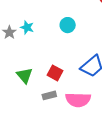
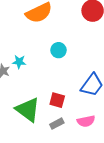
green triangle: (24, 75) -> (28, 110), size x1.5
pink semicircle: (78, 100) -> (86, 121), size x0.7

